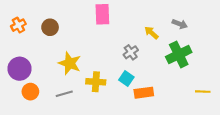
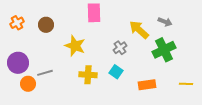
yellow arrow: (151, 33) -> (139, 30), size x1.5
yellow star: (70, 63) -> (75, 46), moved
orange rectangle: (144, 93) -> (147, 85), moved
gray line: (64, 94) -> (45, 73), moved

